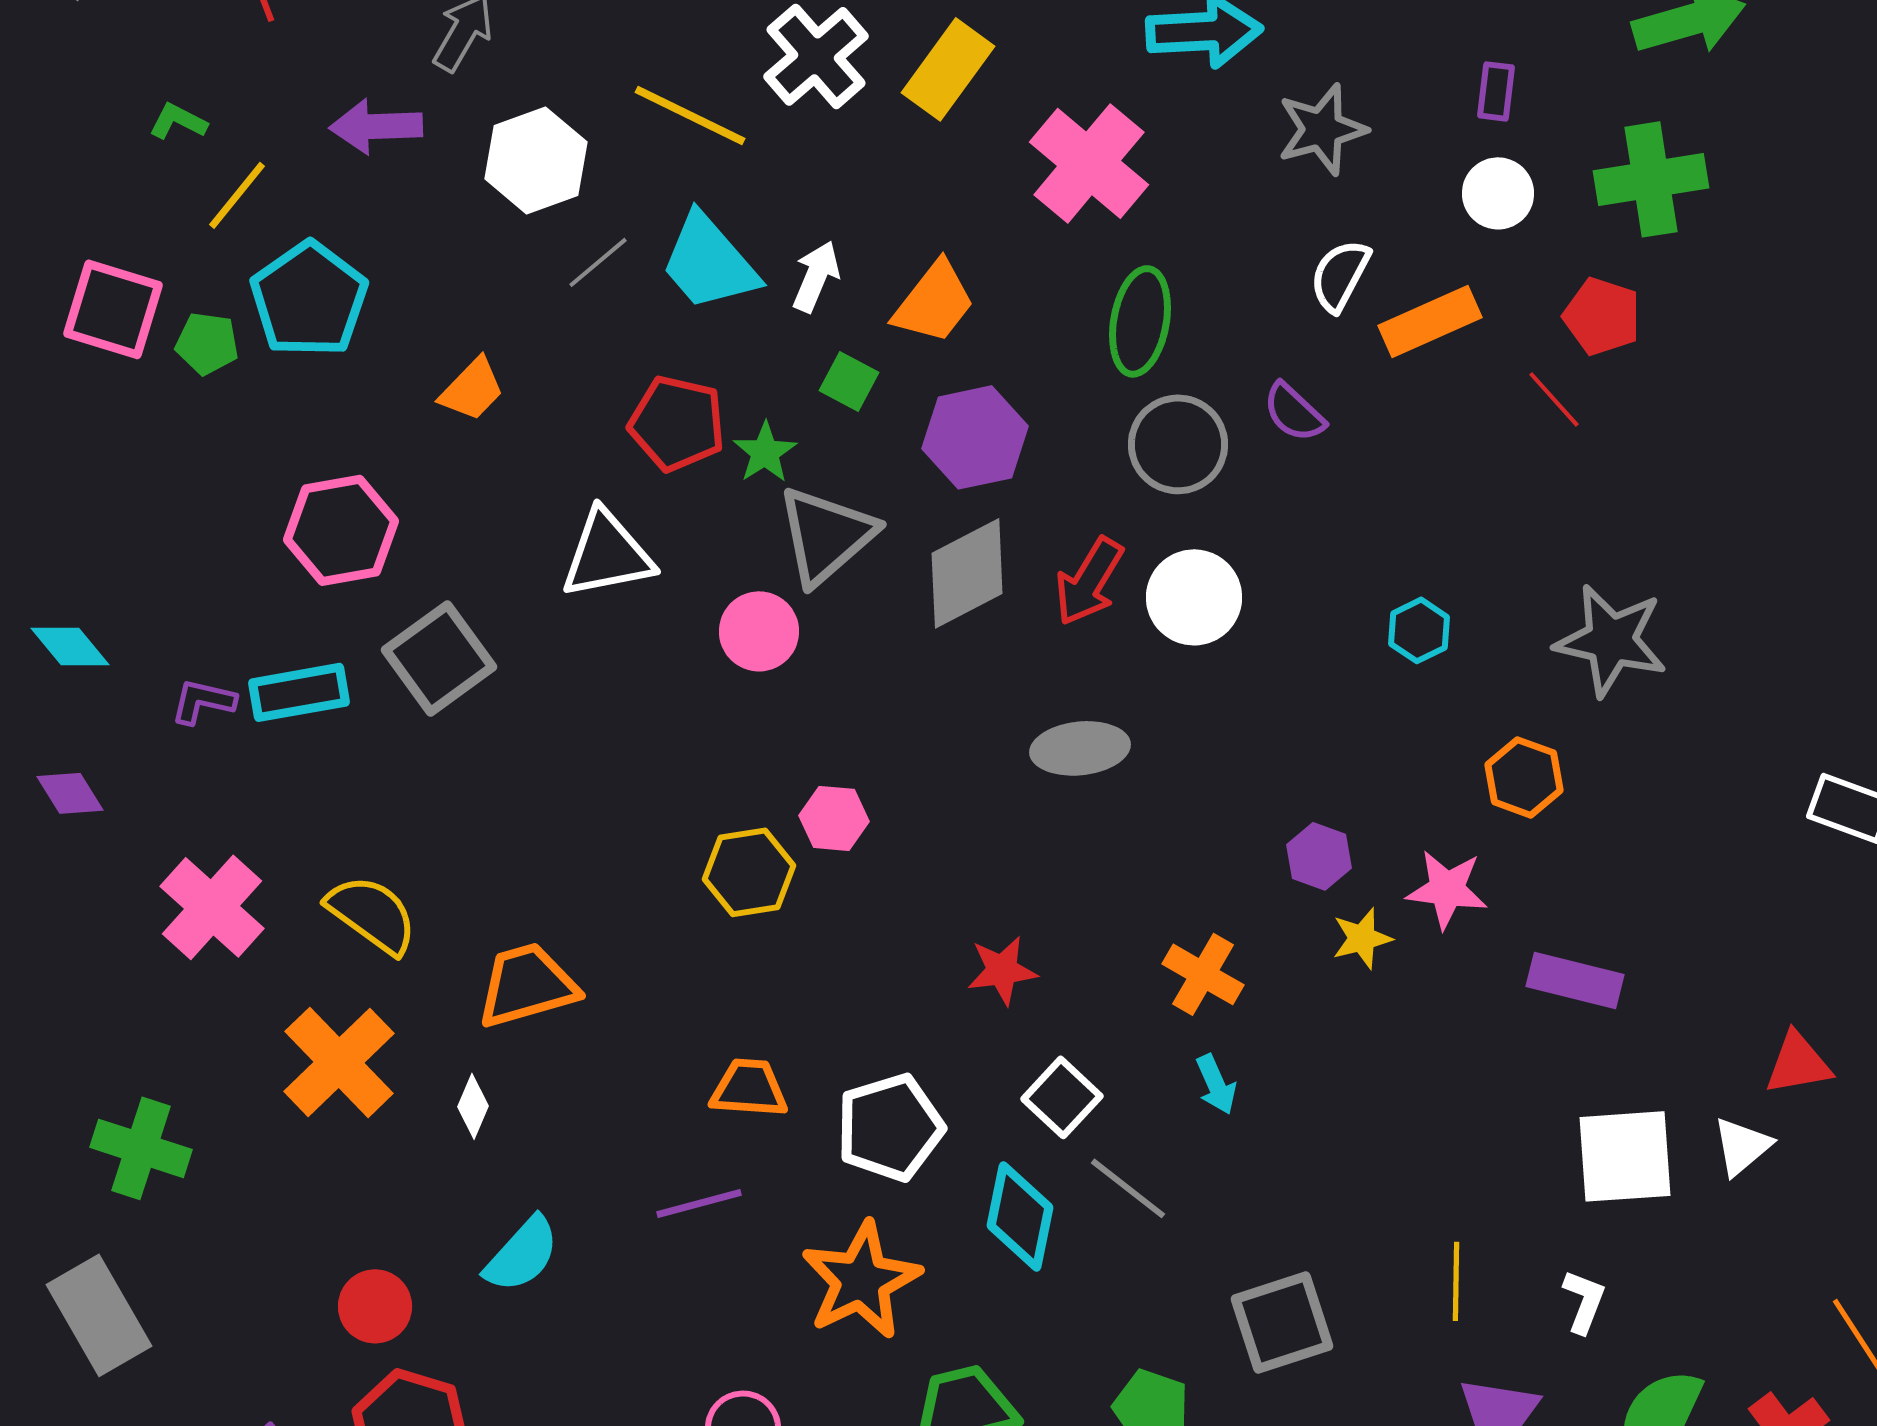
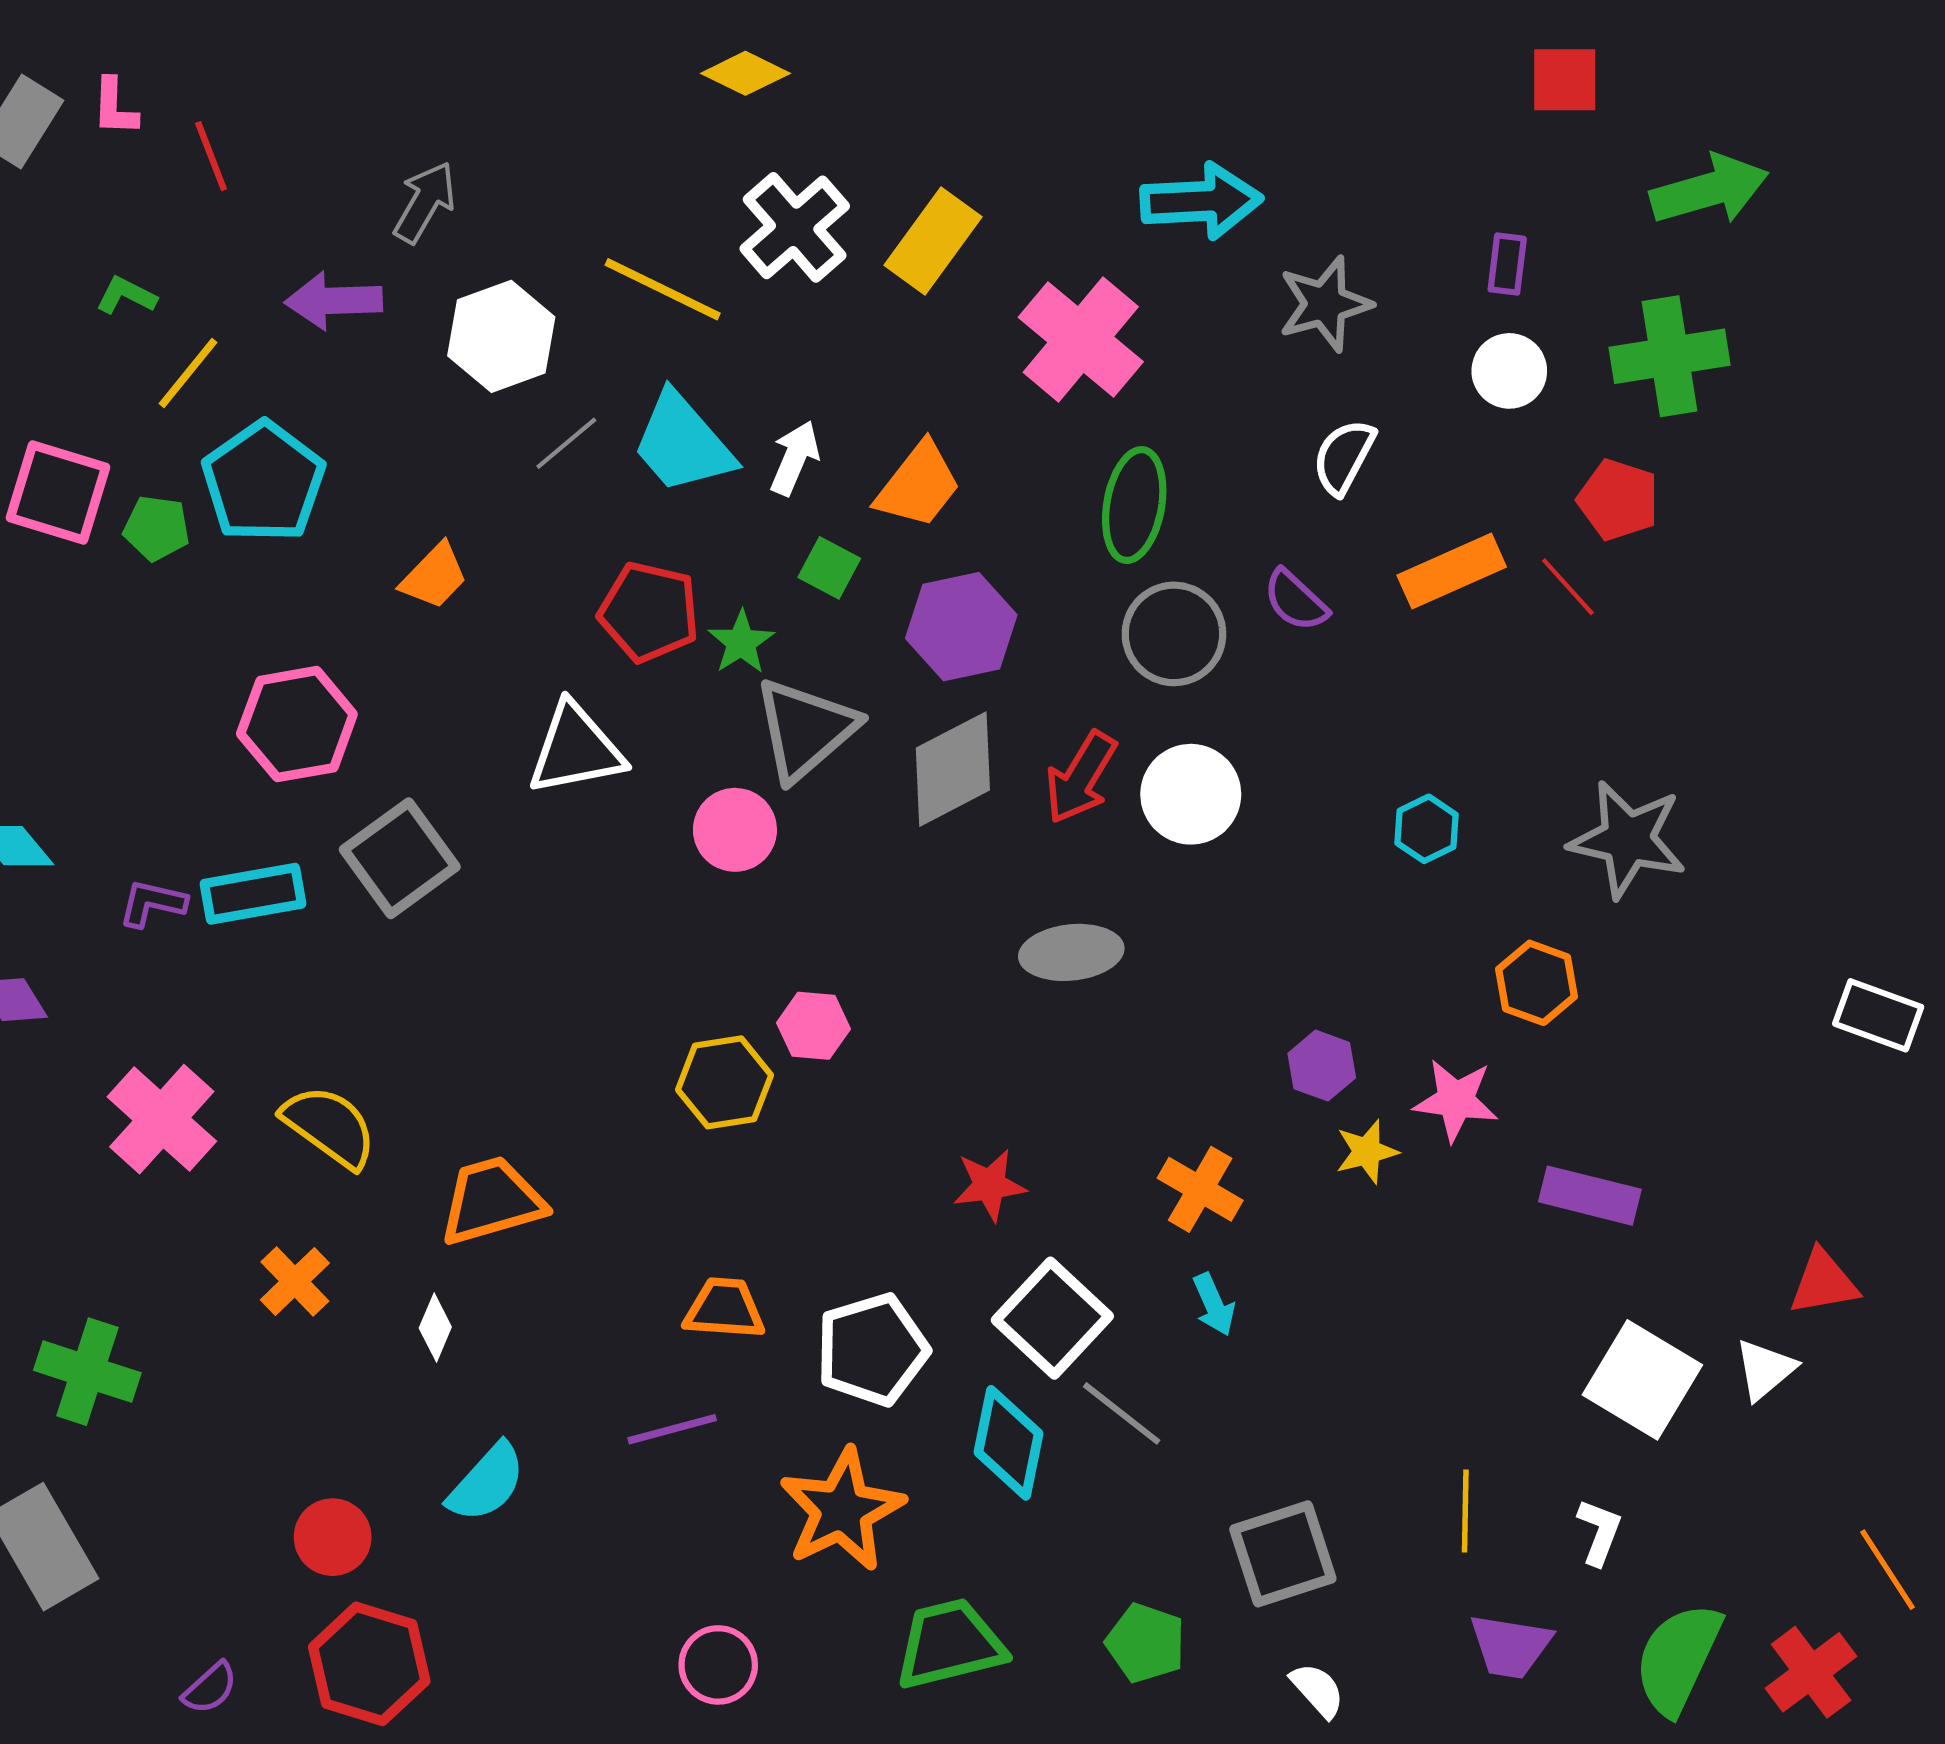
orange rectangle: (1430, 321) -> (1452, 571), moved
orange cross: (339, 1062) -> (295, 1281), size x0.6
white square: (1062, 1097) -> (1052, 1318), size x1.4
white square: (1625, 1156) -> (1642, 1380), turned 35

